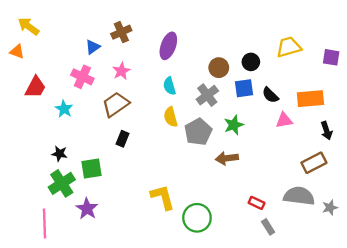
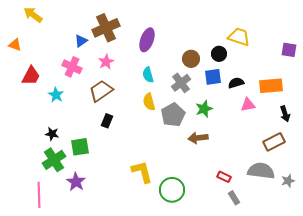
yellow arrow: (29, 26) -> (33, 15), moved
brown cross: (121, 32) -> (106, 28), size x1.5
yellow trapezoid: (289, 47) -> (239, 37), moved, turned 35
black semicircle: (270, 95) -> (236, 83), turned 119

